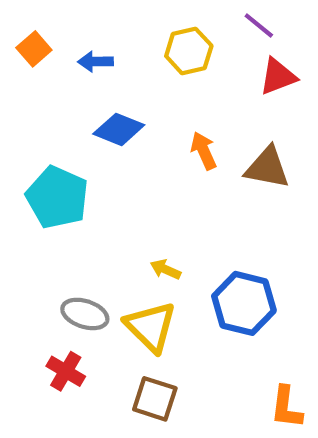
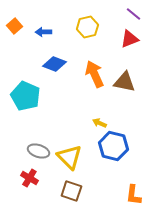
purple line: (259, 26) -> (133, 14), moved
orange arrow: (204, 151) -> (94, 74), size x1.5
yellow arrow: (165, 269) -> (99, 123), moved

